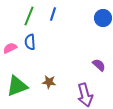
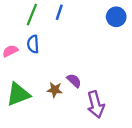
purple semicircle: (99, 65) -> (74, 81), moved

